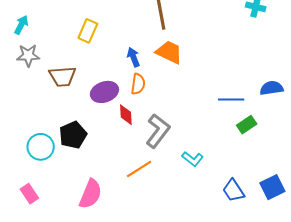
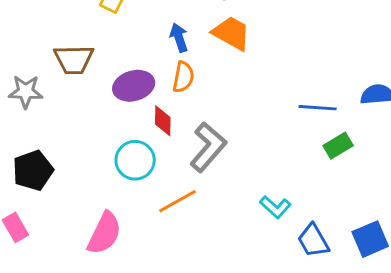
gray star: (28, 55) -> (26, 92), moved
black pentagon: (73, 135) -> (33, 170), moved
cyan circle: (41, 147) -> (135, 160), moved
cyan L-shape: (193, 159) -> (275, 207), moved

